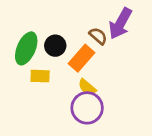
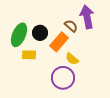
purple arrow: (120, 24) -> (87, 17), turned 140
yellow semicircle: (87, 87) -> (72, 59), moved

